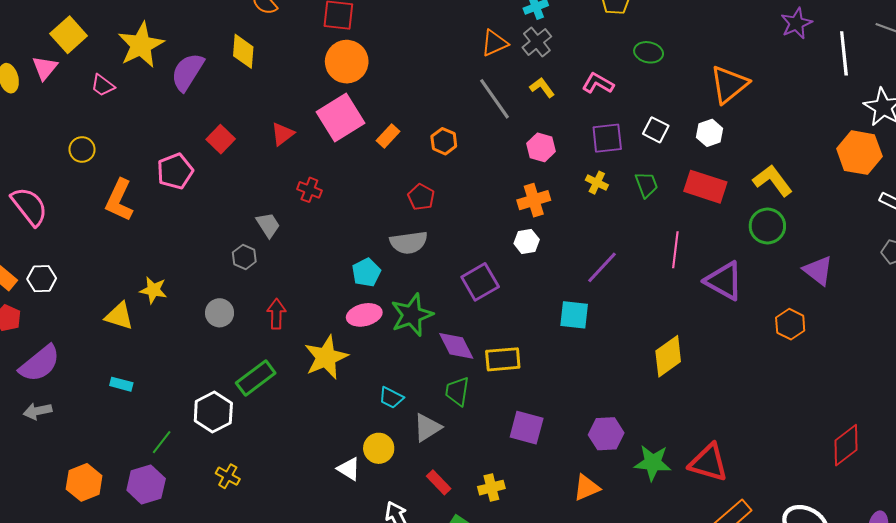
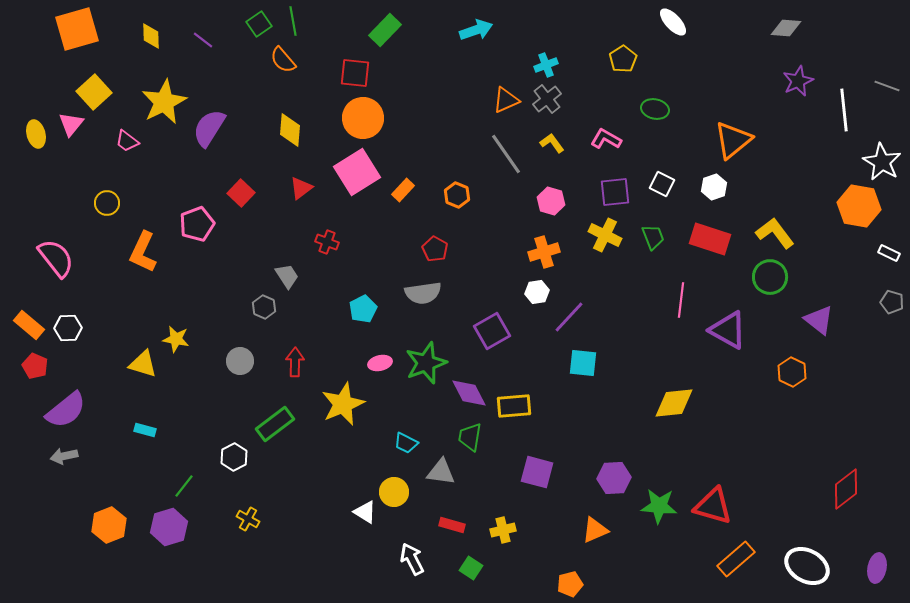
yellow diamond: (243, 51) -> (290, 130), moved
yellow cross: (597, 183) -> (605, 235), size x1.5
purple line: (602, 267) -> (569, 317), moved
cyan pentagon: (366, 273) -> (363, 309), moved
pink ellipse: (364, 315) -> (380, 363), size x0.7
yellow diamond: (668, 356) -> (674, 403), turned 30
white hexagon: (213, 412) -> (234, 457), size x0.7
gray triangle: (427, 428) -> (441, 472), turned 40
red rectangle: (439, 482) -> (452, 525), turned -30

